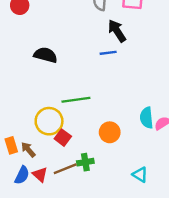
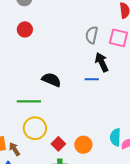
black semicircle: (45, 55) -> (51, 80), moved
green line: (76, 100) -> (29, 101), moved
red square: (63, 138) -> (58, 144), moved

